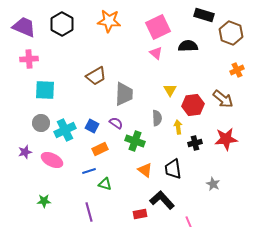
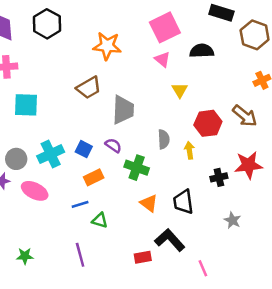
orange star: (109, 21) -> (107, 46), moved
yellow triangle: (170, 90) -> (180, 90), moved
gray circle: (41, 123) -> (16, 159), moved
black cross: (195, 143) -> (219, 177), moved
green star: (44, 201) -> (25, 256), moved

